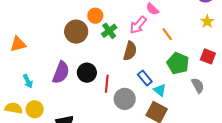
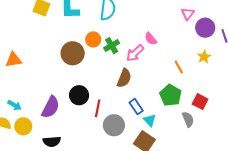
green cross: (109, 31) -> (112, 46), moved
orange line: (167, 34) -> (179, 67), moved
red square: (208, 56) -> (200, 102), moved
purple semicircle: (61, 72) -> (51, 107), moved
cyan arrow: (28, 81) -> (15, 105), moved, turned -40

